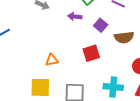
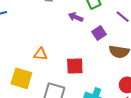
red square: (91, 53) -> (75, 66), moved

